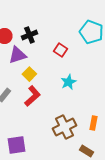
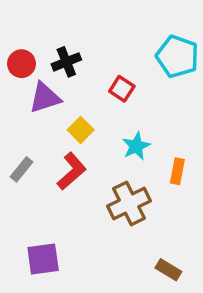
yellow square: (29, 74) -> (81, 130), moved
orange rectangle: (93, 123) -> (177, 171), moved
brown cross: (64, 127) -> (129, 203), moved

